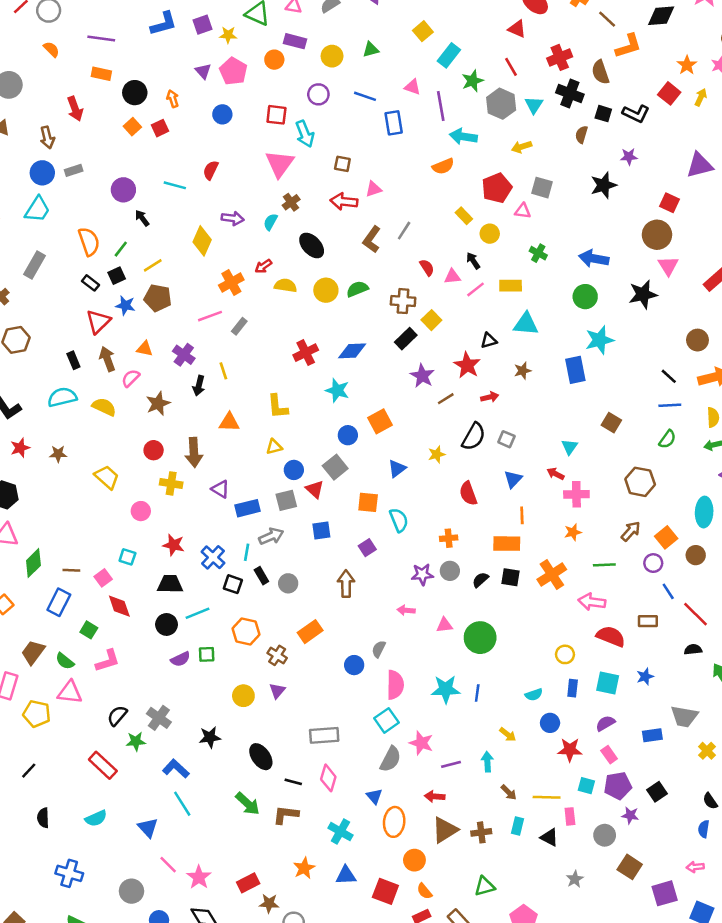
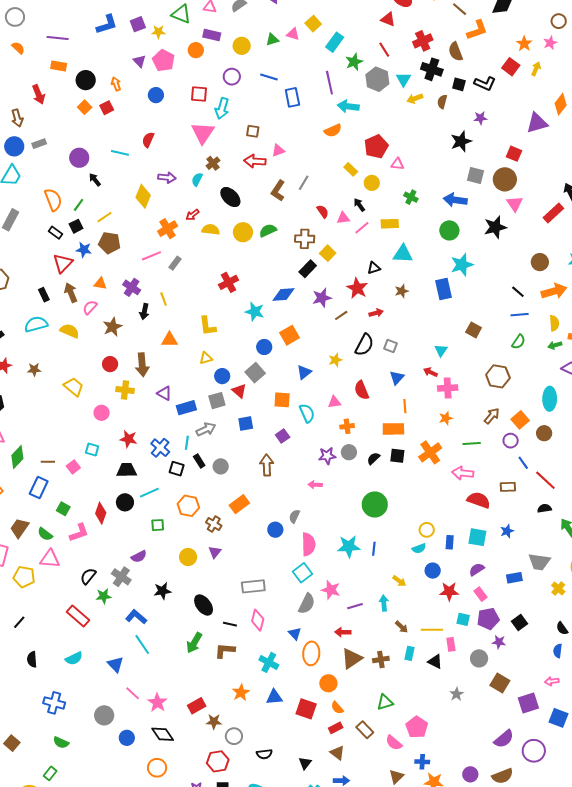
pink triangle: (412, 87) -> (293, 34), moved
cyan arrow: (305, 134) -> (222, 108), turned 40
yellow arrow: (522, 147) -> (415, 99), moved
gray square: (542, 188) -> (475, 175), moved
blue diamond: (352, 351) -> (284, 294), moved
purple star: (422, 376) -> (322, 298), turned 30
red diamond: (119, 606) -> (101, 513), moved, turned 40
pink triangle: (444, 625) -> (334, 402), moved
yellow circle: (565, 654) -> (427, 530), moved
purple semicircle: (180, 659) -> (139, 556), moved
green arrow: (248, 804) -> (194, 643), turned 80

